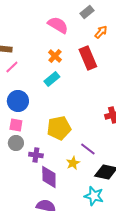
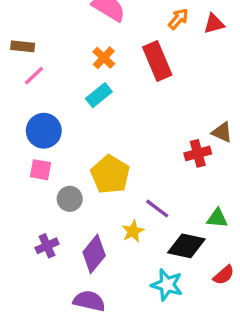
yellow pentagon: (59, 128) -> (110, 174), turned -30
gray circle: (16, 143) -> (70, 199), moved
purple cross: (36, 155) -> (47, 246), moved, turned -32
purple diamond: (49, 177) -> (94, 254), turned 40

